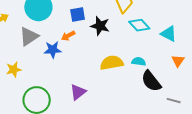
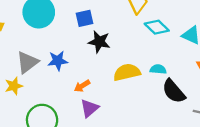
black star: (100, 26) -> (99, 42), moved
gray triangle: (29, 36) -> (27, 62), moved
orange arrow: (68, 36) -> (82, 86), moved

